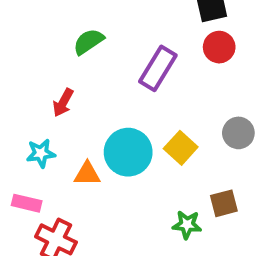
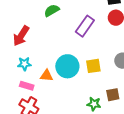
red arrow: (63, 103) -> (21, 36), moved, size x1.5
yellow square: (181, 148) -> (93, 66), turned 35
pink rectangle: (27, 203) -> (27, 86), moved

